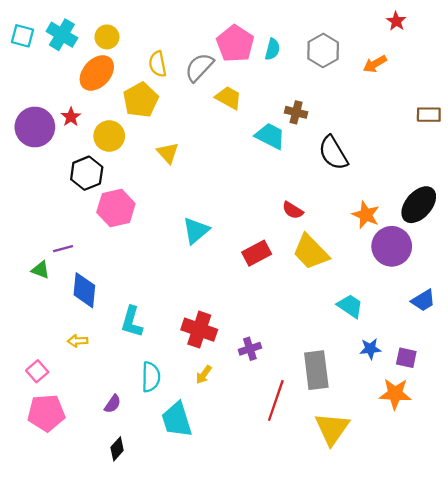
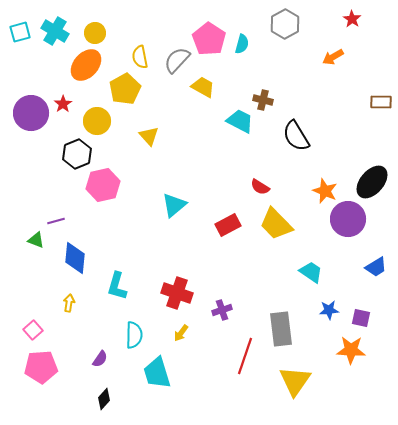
cyan square: (23, 36) -> (20, 32), turned -30
gray hexagon: (323, 50) -> (285, 24), moved
yellow arrow: (78, 341) -> (69, 303), turned 102

